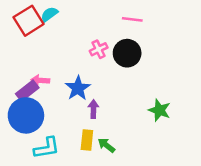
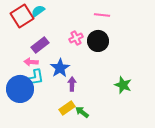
purple rectangle: (27, 91) -> (40, 45), moved
yellow rectangle: (87, 140) -> (67, 108), turned 49
cyan L-shape: (47, 148) -> (34, 78), moved

